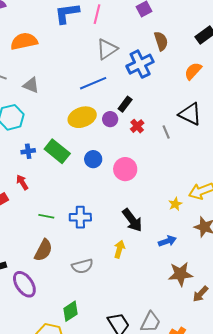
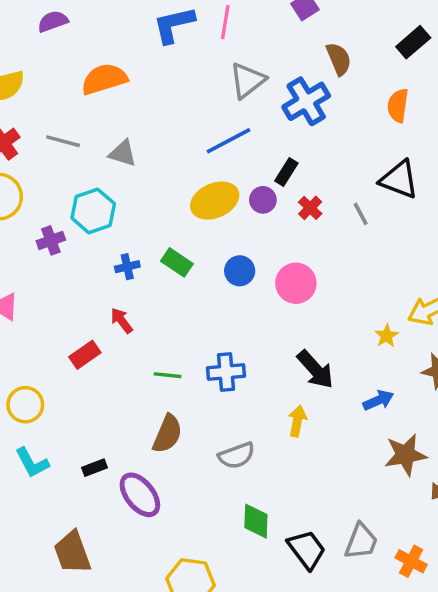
orange semicircle: (193, 71) -> (398, 106), turned -30
green rectangle: (57, 151) -> (177, 262), size x0.7
green diamond: (70, 311) -> (256, 521), moved, turned -50

